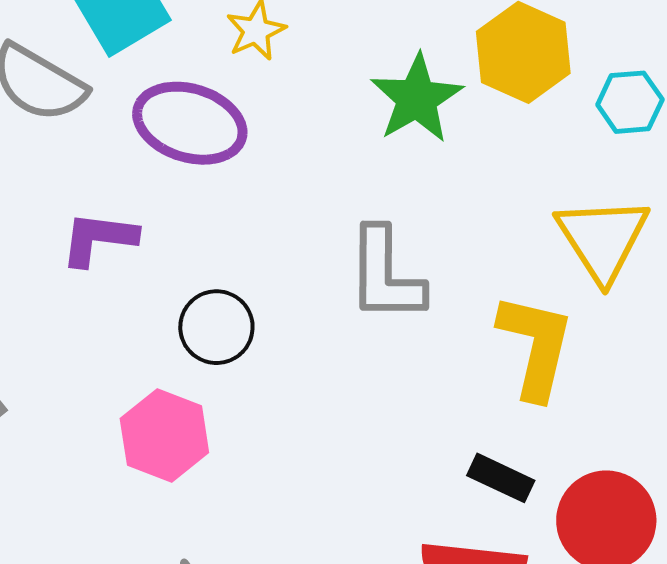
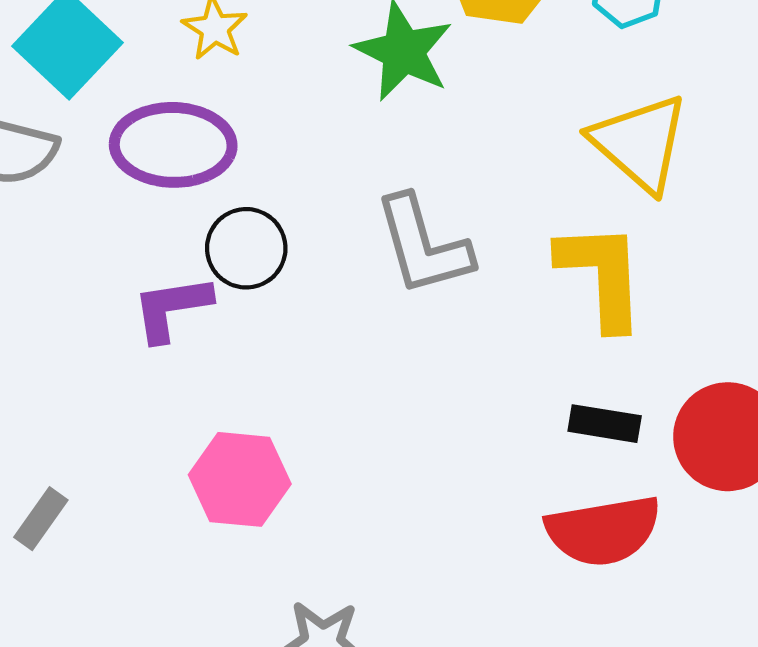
purple L-shape: (99, 239) -> (172, 308), moved
black circle: (216, 327) -> (246, 248), moved

